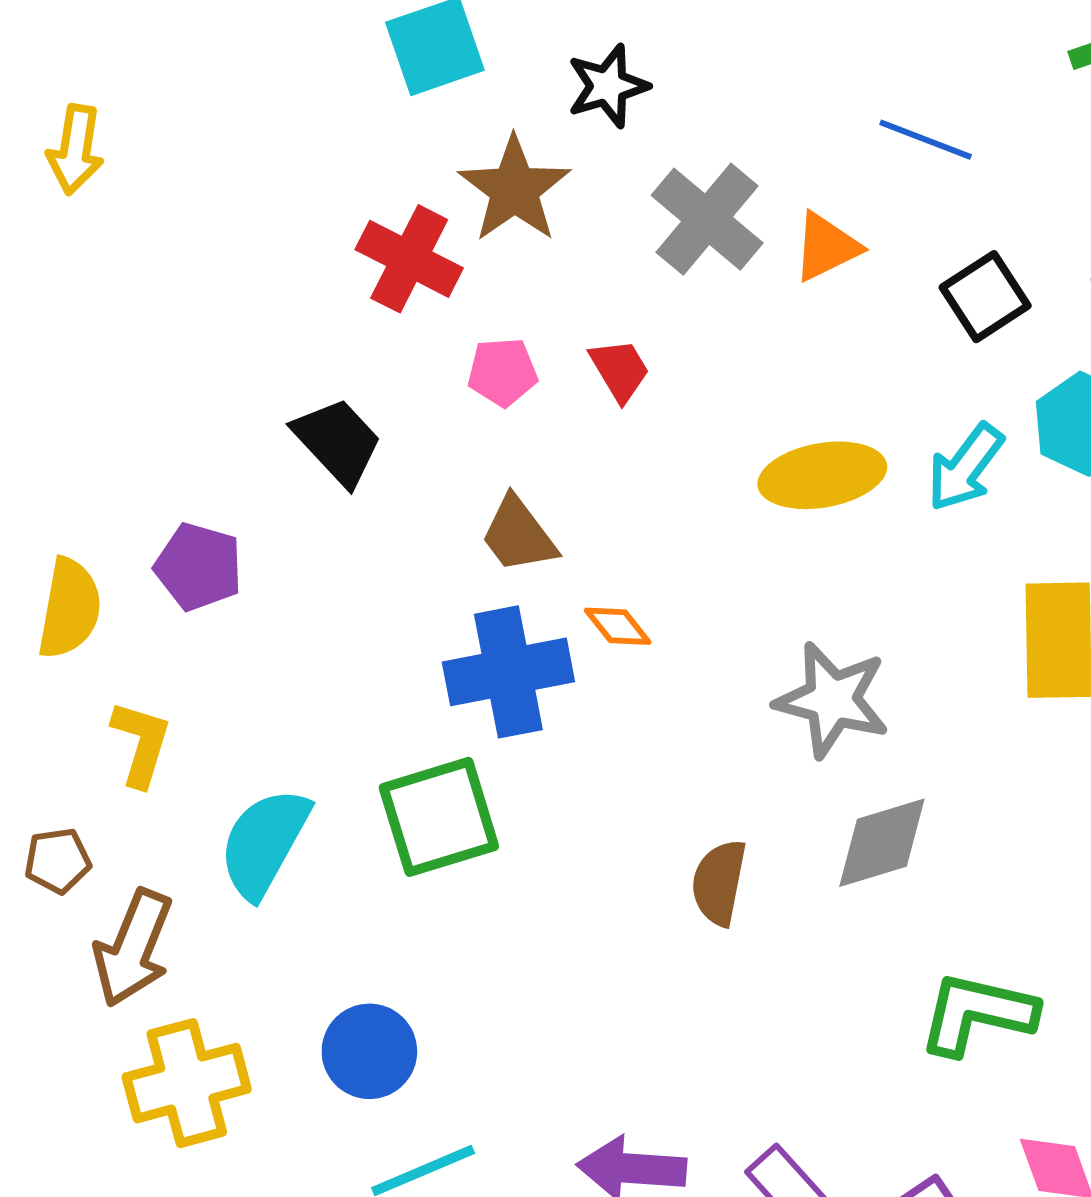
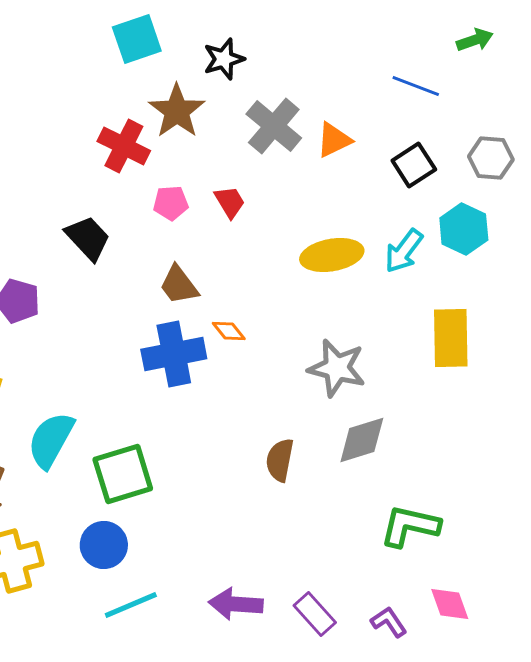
blue line: (926, 140) -> (416, 86), moved
green square: (439, 817) -> (123, 474), moved

